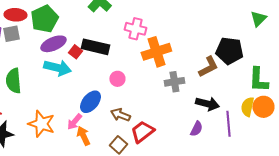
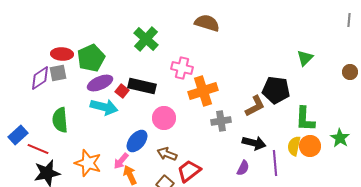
pink circle: (117, 79) -> (164, 118), size x1.5

